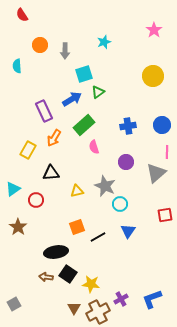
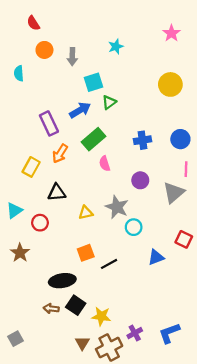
red semicircle: (22, 15) -> (33, 23), moved
red square: (165, 215) -> (184, 239), turned 35
blue triangle: (128, 231) -> (156, 257), moved, turned 35

